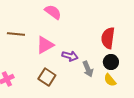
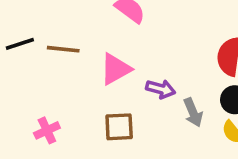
brown square: (47, 77) -> (119, 127), turned -36

